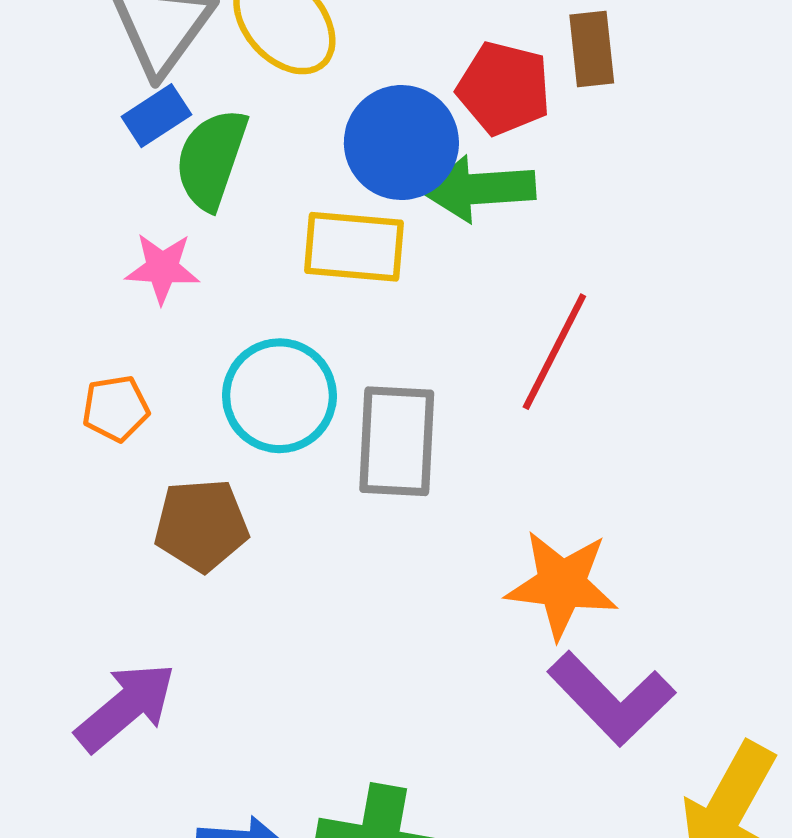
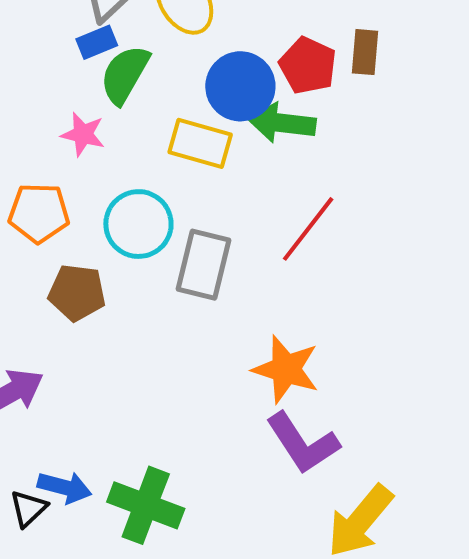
orange pentagon: (116, 408) -> (39, 213), size x1.5

